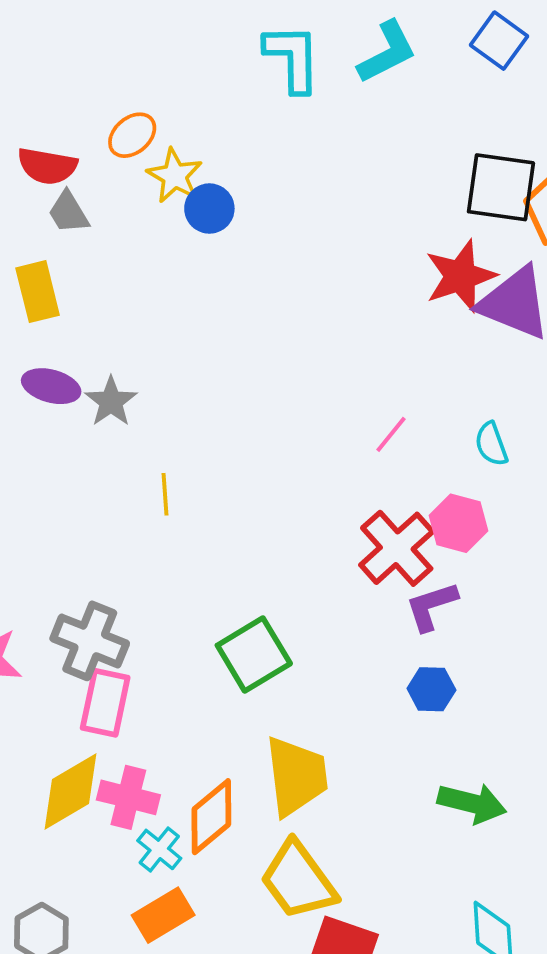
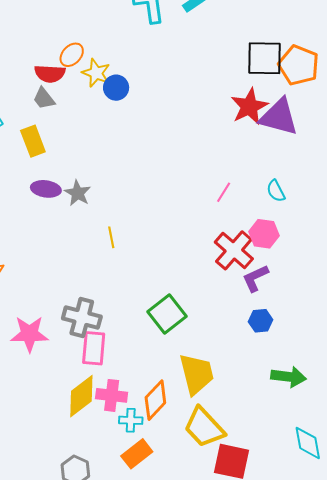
red semicircle: (47, 166) -> (50, 74), moved
cyan cross: (159, 849) -> (131, 420), turned -30

